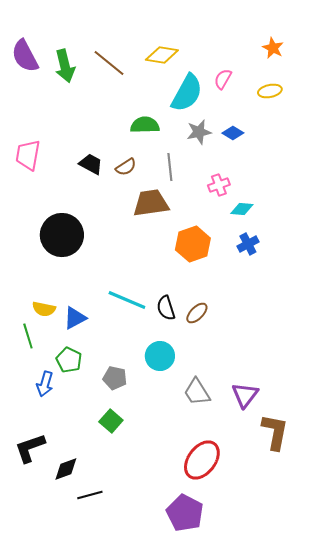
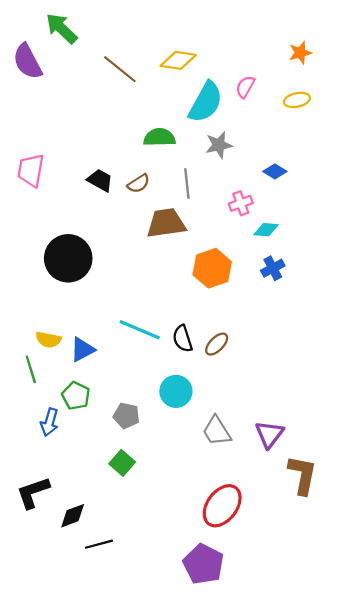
orange star: (273, 48) -> (300, 53), turned 30
green arrow: (65, 66) -> (62, 28), moved, turned 148
blue diamond: (233, 133) -> (275, 171), moved

